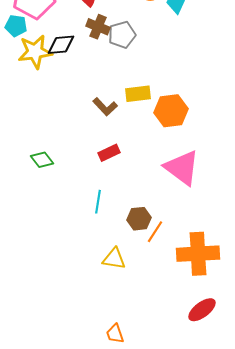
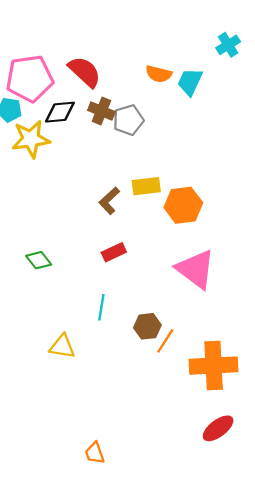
black diamond: (61, 45) -> (60, 112), moved
brown L-shape: (105, 107) -> (109, 201), turned 90
yellow triangle: (114, 259) -> (62, 346), moved
orange trapezoid: (115, 334) -> (95, 453), moved

